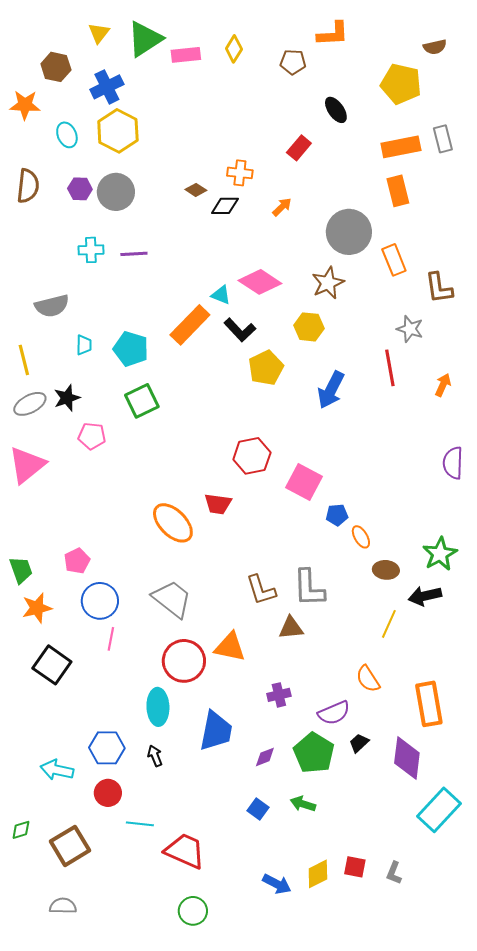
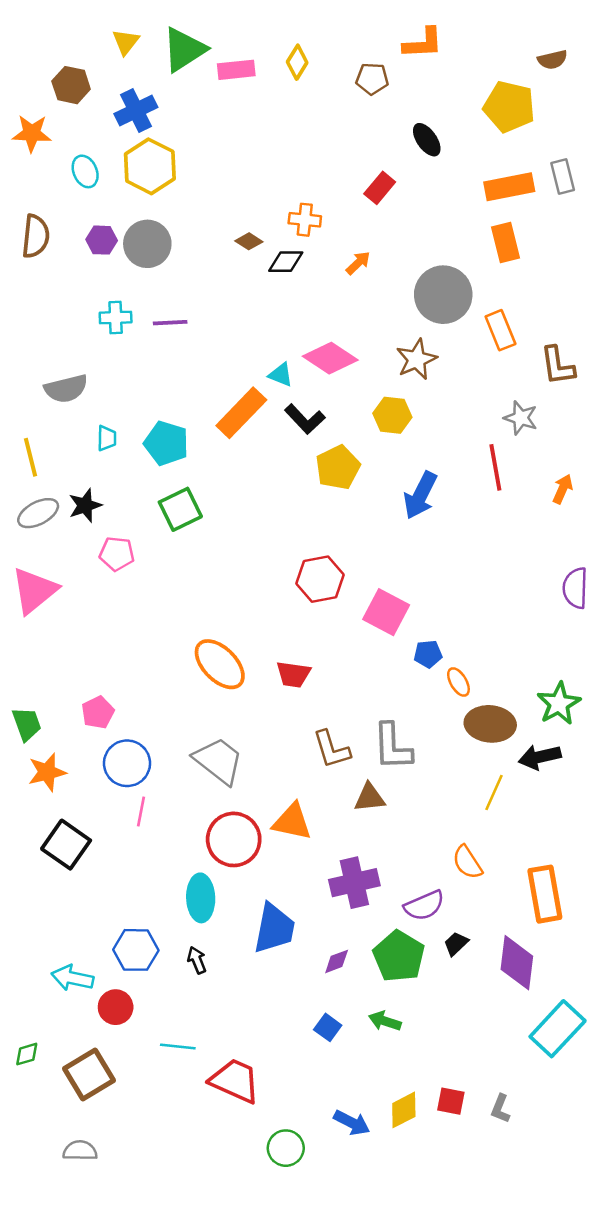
red trapezoid: (218, 504) -> (293, 674), moved
brown ellipse: (386, 570) -> (490, 724), size x1.5
purple cross: (279, 695) -> (354, 883), size x1.6
red circle: (108, 793) -> (116, 1007), moved
green circle: (193, 911) -> (286, 1148), moved

